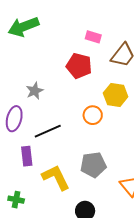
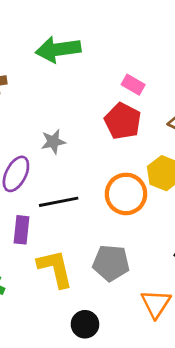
pink rectangle: (93, 37) -> (133, 85), moved
orange circle: (93, 115) -> (126, 194), size x1.5

